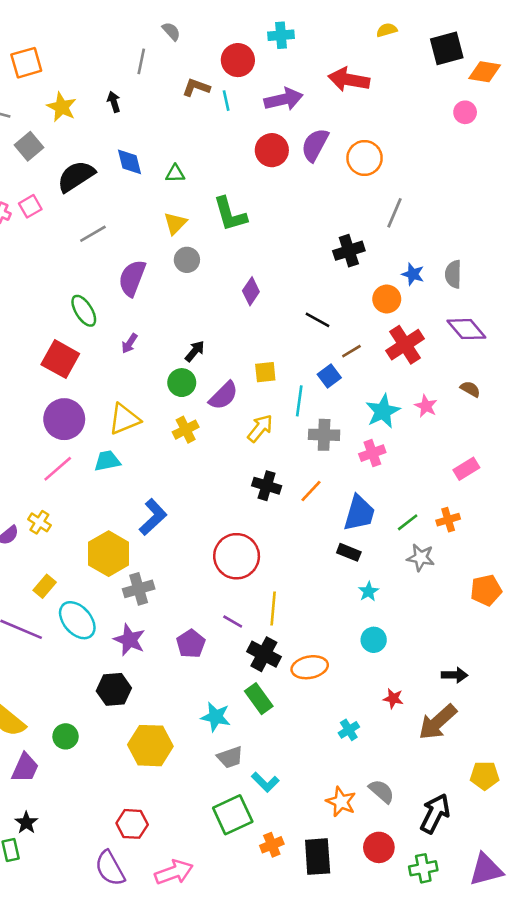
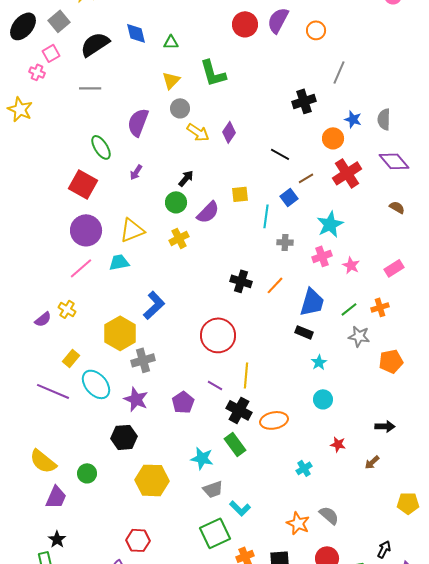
orange circle: (365, 158) -> (316, 30), size x0.7
pink square: (30, 206) -> (51, 53), moved
gray line: (93, 234) -> (90, 88), moved, turned 30
pink star: (426, 406) -> (351, 265), moved
yellow arrow: (260, 428) -> (198, 132), moved, turned 85
gray cross: (324, 435) -> (285, 242), size x0.7
orange pentagon: (486, 590) -> (391, 361), moved
brown arrow: (438, 722) -> (372, 462), size x0.5
black arrow: (435, 813) -> (384, 549), moved, size x0.6

